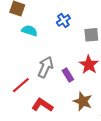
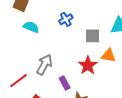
purple rectangle: (68, 75) -> (65, 83), moved

